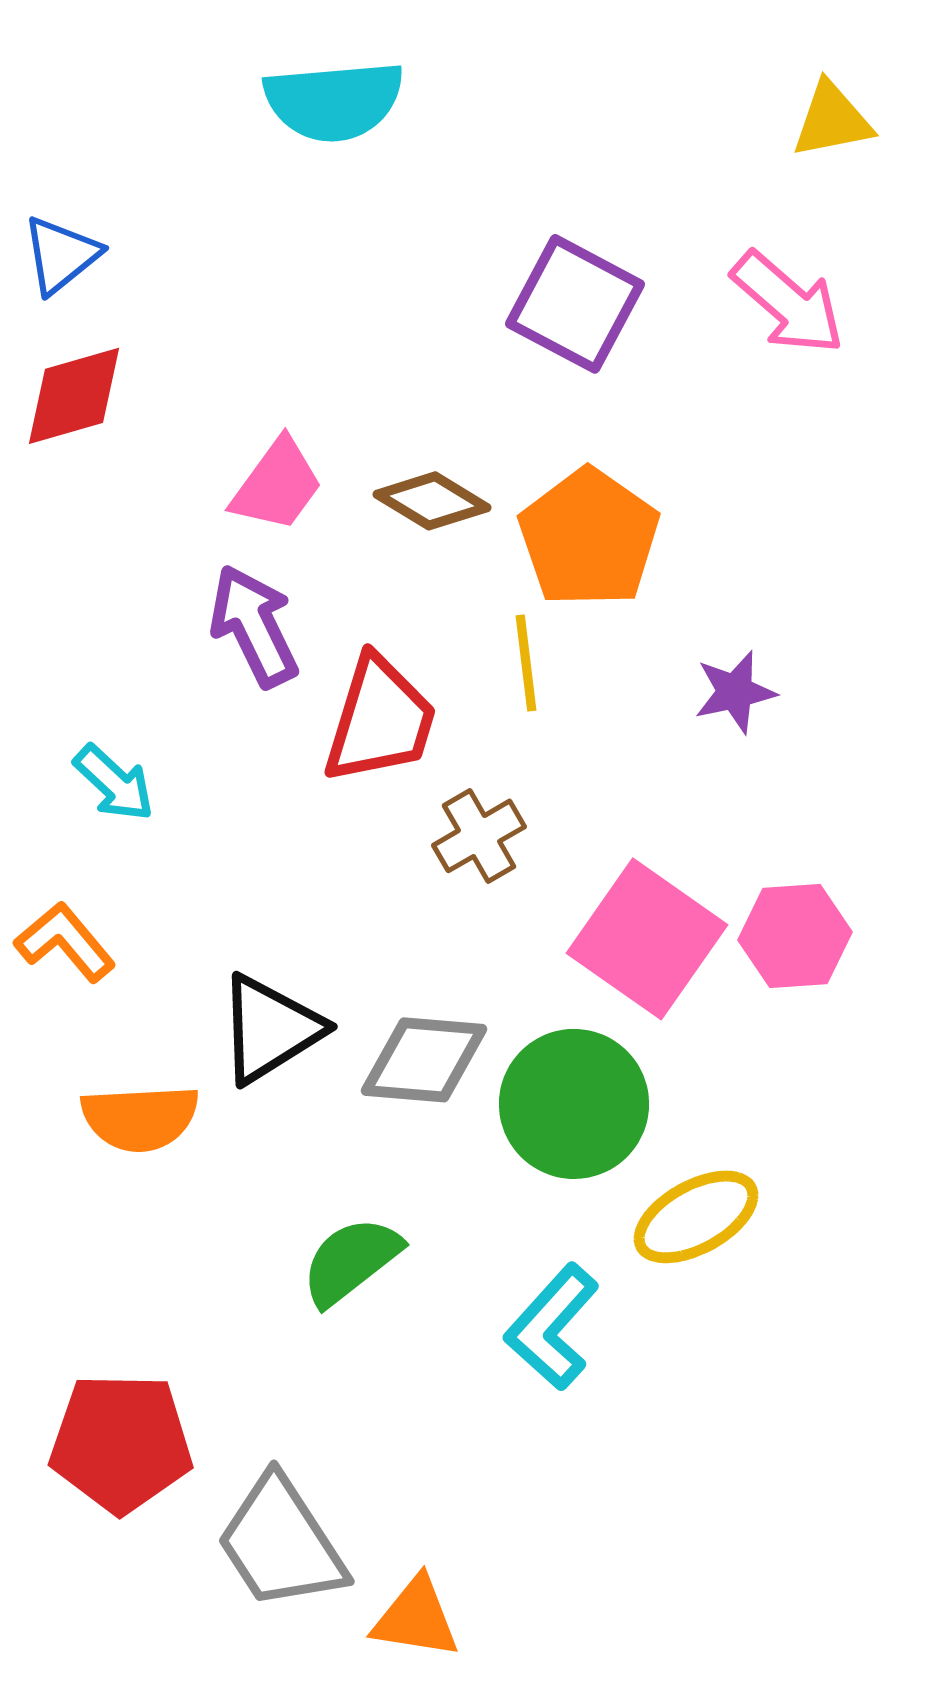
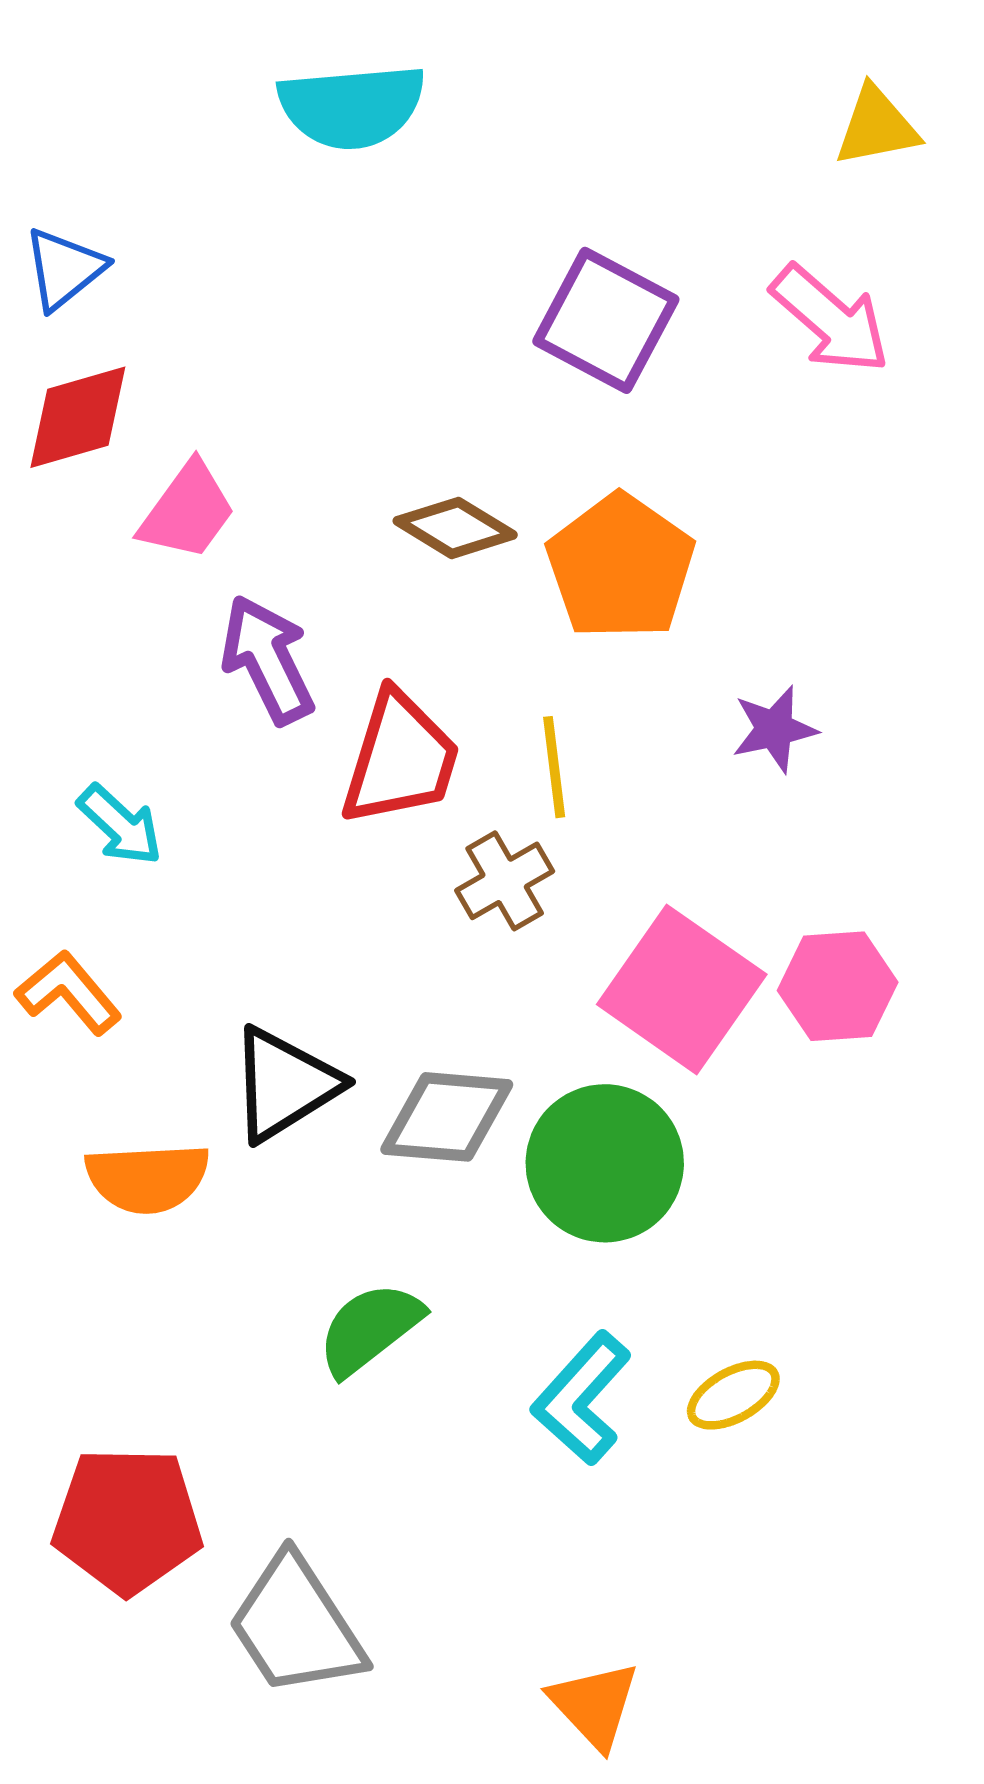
pink trapezoid: (277, 485) -> (187, 511), moved
yellow line: (526, 663) -> (554, 767), moved
yellow ellipse: (696, 1217) -> (733, 1395), moved, size x0.7
orange triangle: (416, 1618) -> (594, 1705), moved, turned 38

